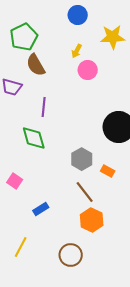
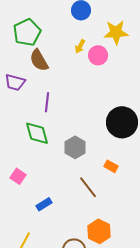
pink circle: (88, 70) -> (98, 55), moved
gray hexagon: (82, 159) -> (75, 147), moved
orange hexagon: (92, 220) -> (99, 231), moved

